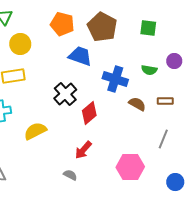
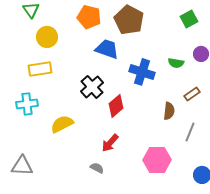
green square: (148, 28) -> (189, 19), moved, turned -36
brown rectangle: (165, 101) -> (192, 94), turned -35
brown semicircle: (137, 104) -> (169, 111), moved, turned 66

